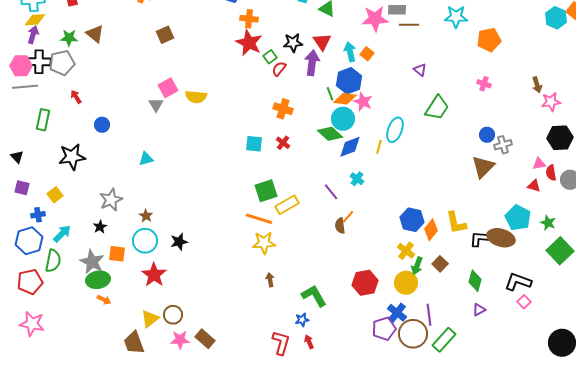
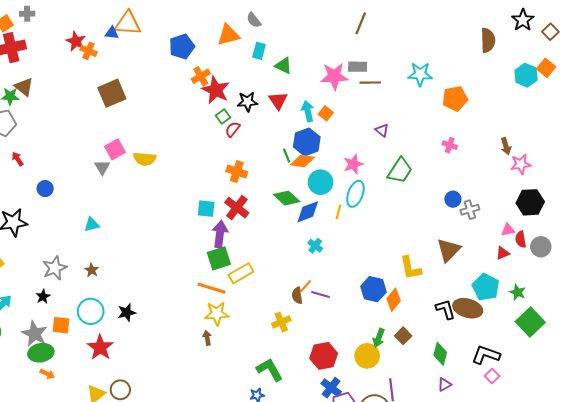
orange cross: (249, 19) -> (201, 76), turned -36
brown triangle: (95, 34) -> (24, 87), moved
brown square: (165, 35) -> (112, 93), size x1.5
red star: (249, 43) -> (216, 90), moved
purple arrow: (312, 63) -> (220, 234), moved
pink star: (363, 102) -> (353, 164), moved, turned 30
cyan circle: (343, 119) -> (321, 182), moved
red cross: (283, 143) -> (237, 208), size x1.6
brown triangle: (483, 167) -> (449, 250), moved
red triangle: (534, 186) -> (503, 253), turned -40
purple line: (331, 192) -> (321, 294), moved, turned -36
brown star: (146, 216) -> (92, 270), moved
yellow L-shape: (456, 223) -> (411, 268), moved
black L-shape: (480, 239) -> (445, 309), turned 70
yellow cross: (406, 251) -> (281, 322), moved, turned 30
brown arrow: (270, 280) -> (207, 338), moved
blue cross: (397, 313) -> (331, 388), moved

